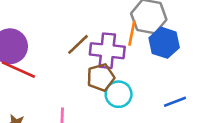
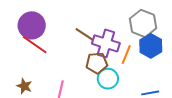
orange line: (132, 33) -> (126, 55), moved
brown line: (78, 44) -> (84, 34), turned 66

